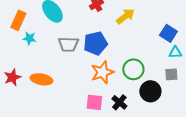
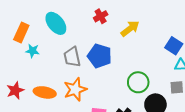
blue pentagon: (95, 43) -> (100, 56), turned 30
gray trapezoid: (68, 44) -> (72, 57), turned 75
orange star: (102, 72) -> (75, 89), moved

